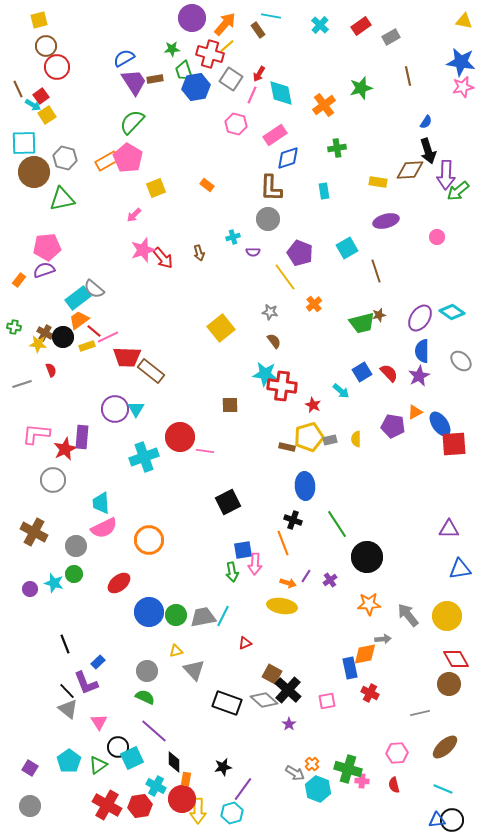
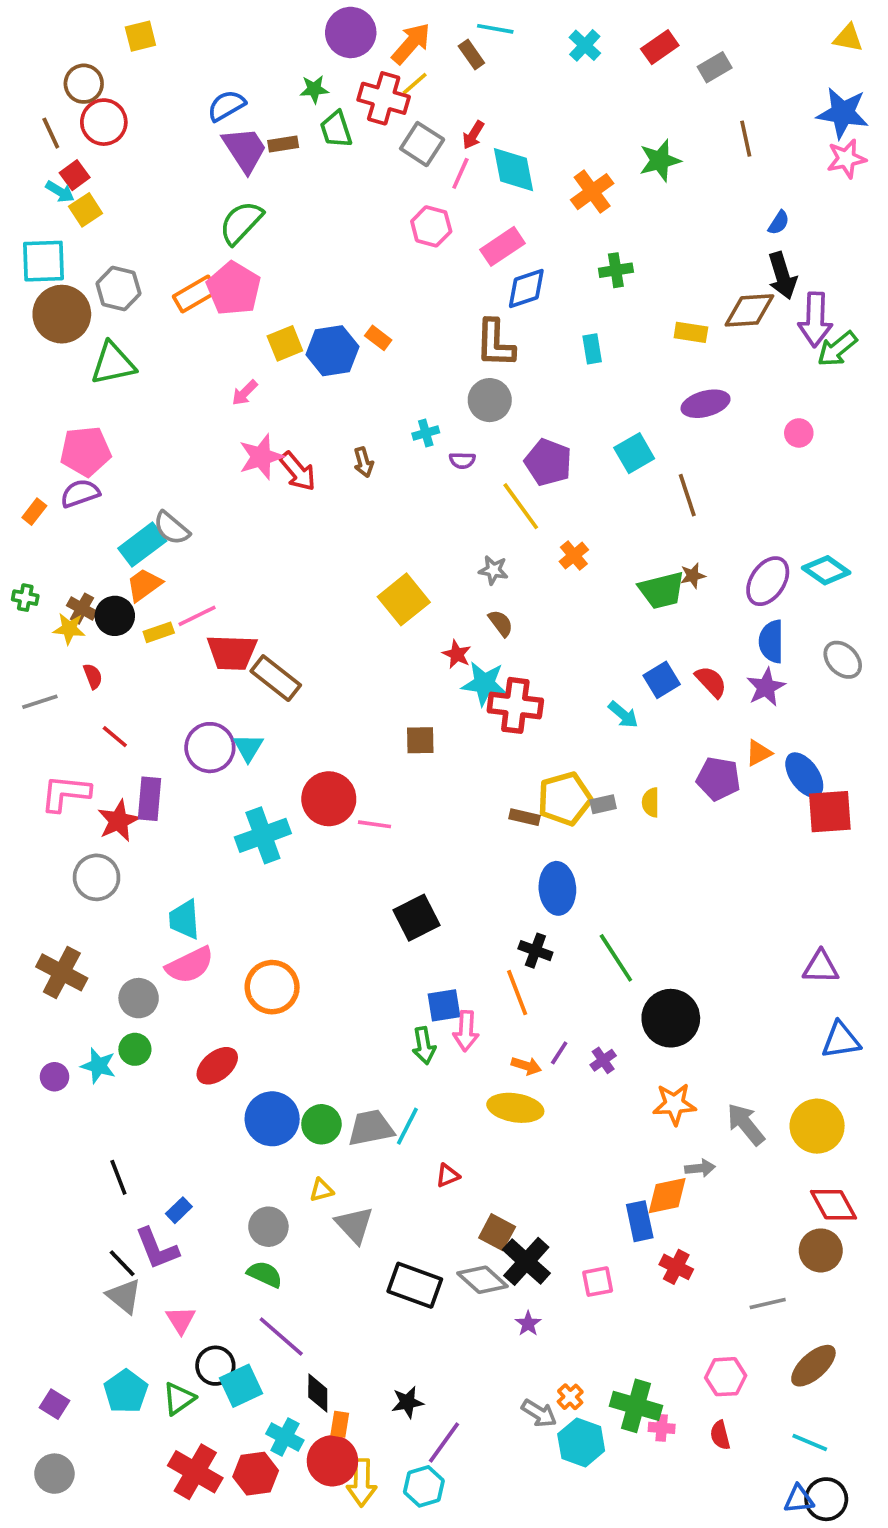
yellow square: (39, 20) -> (140, 36), moved
blue hexagon: (196, 87) -> (332, 351), moved
brown line: (18, 89) -> (51, 133), moved
red line: (94, 331) -> (115, 737), moved
red star: (313, 405) -> (457, 654), moved

